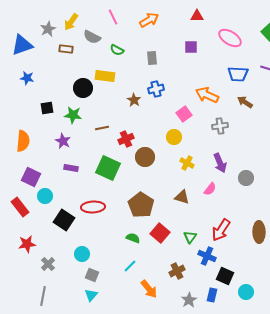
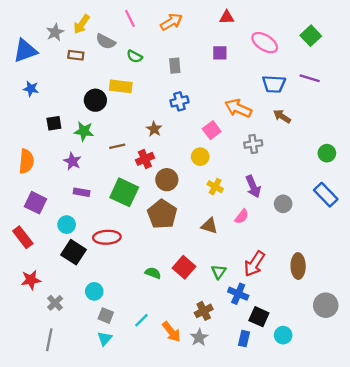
brown star: (134, 100) -> (154, 129), moved
cyan circle: (45, 196) -> (67, 225), moved
brown pentagon: (141, 205) -> (162, 214), moved
cyan line: (130, 266) -> (141, 320), moved
gray star: (189, 300) -> (199, 337), moved

